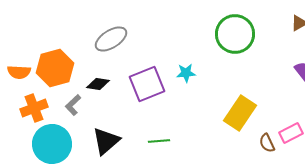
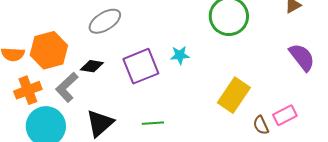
gray L-shape: (73, 105) -> (67, 87), size x1.4

